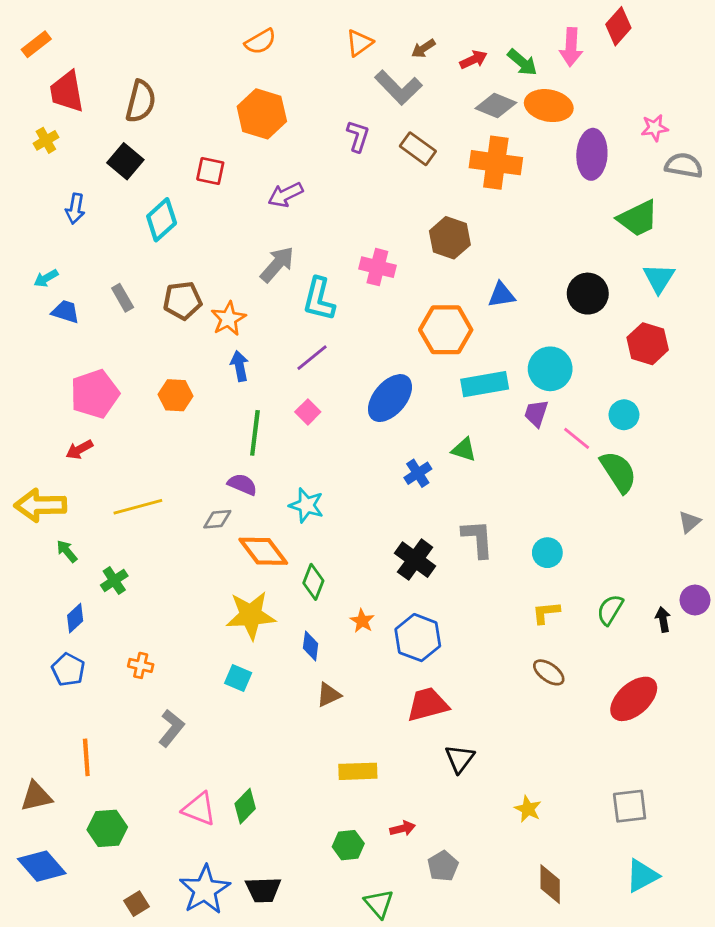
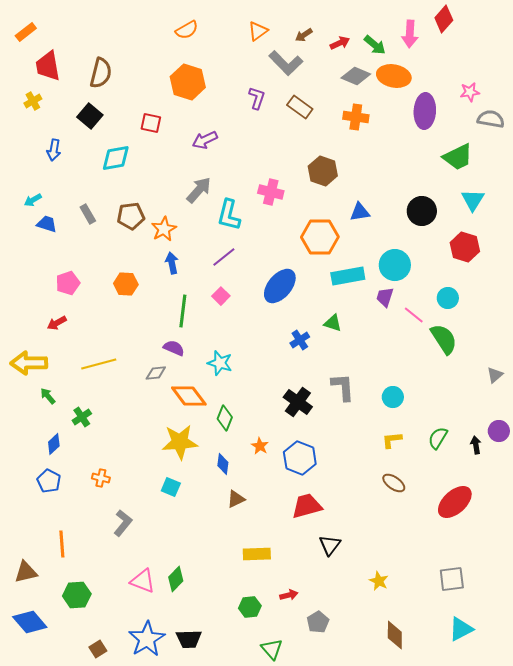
orange cross: (496, 163) -> (356, 117), size x0.7
cyan diamond: (162, 220) -> (116, 158), turned 32
pink pentagon: (95, 394) -> (68, 283), size x0.7

